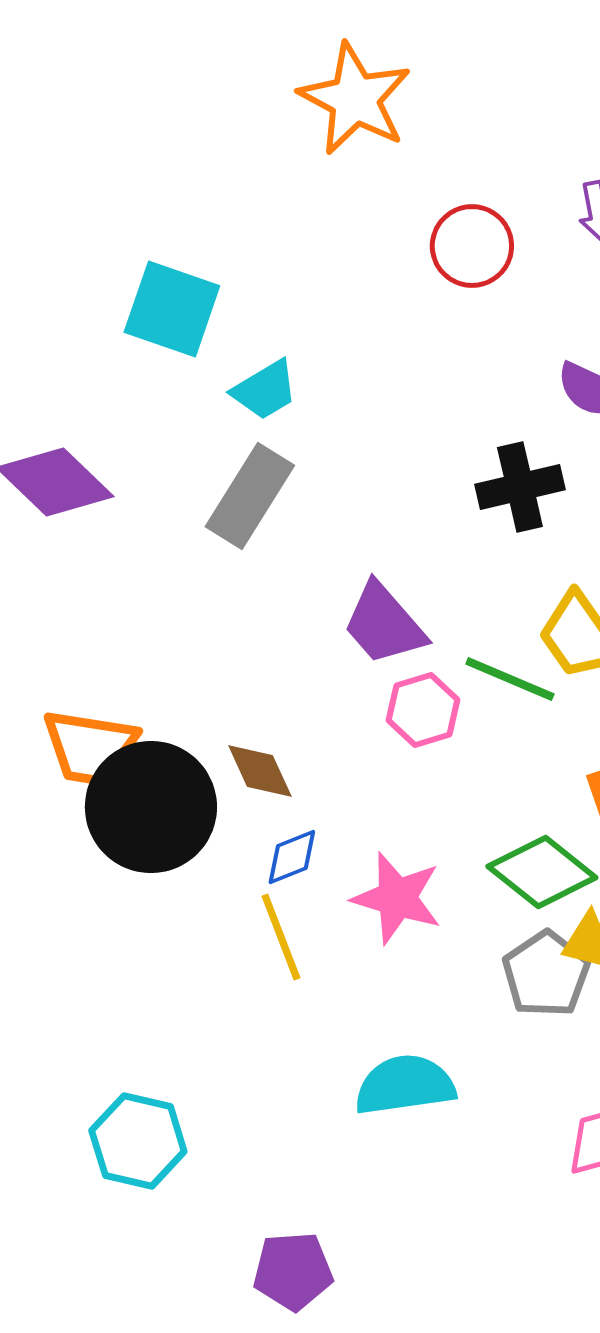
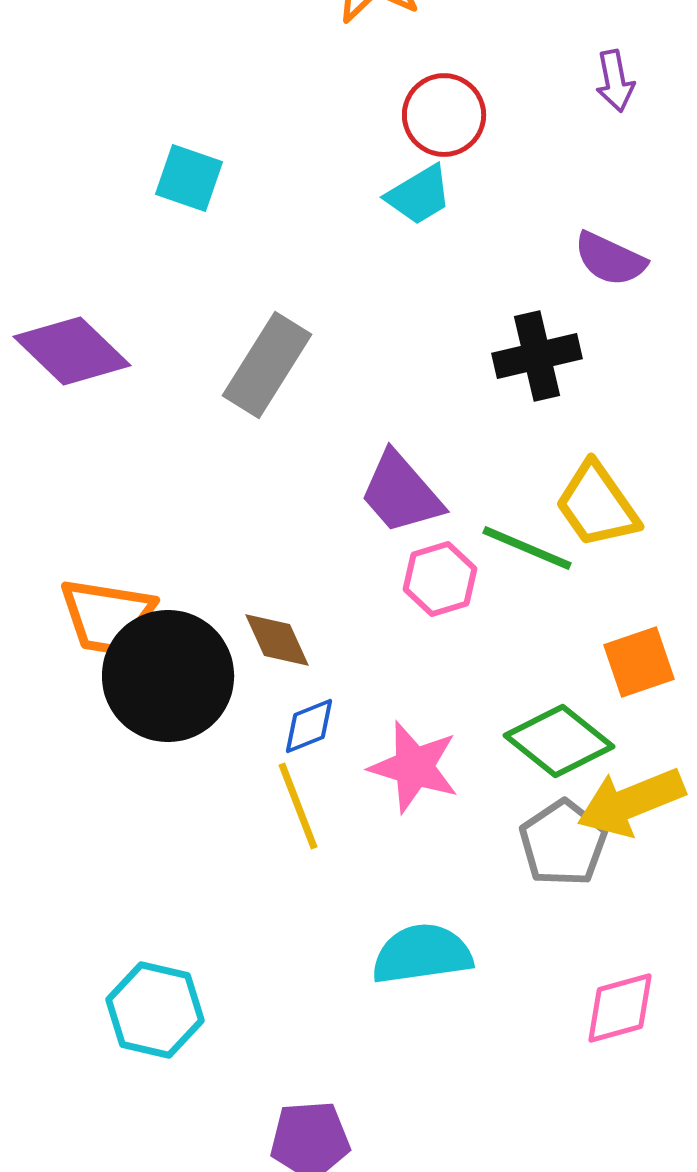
red circle: (472, 246) -> (444, 115), moved
cyan square: (172, 309) -> (189, 178), size x0.7
cyan trapezoid: (265, 390) -> (419, 195), moved

